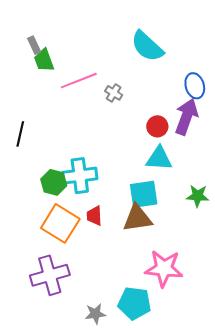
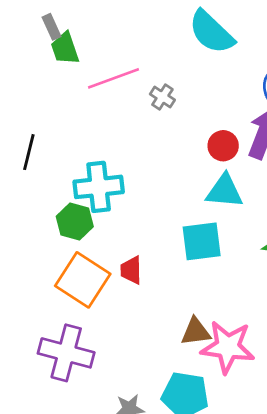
cyan cross: (80, 176) -> (99, 187), moved
brown triangle: (137, 218) -> (196, 332), moved, size x0.7
purple cross: (50, 275) -> (66, 353), turned 30

